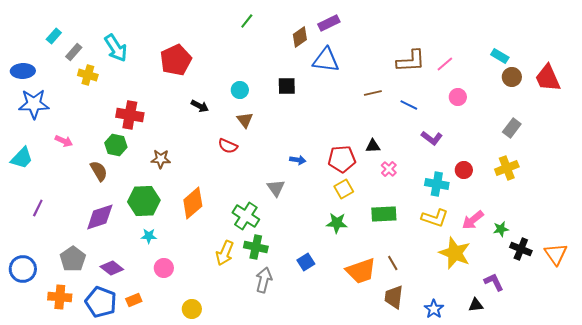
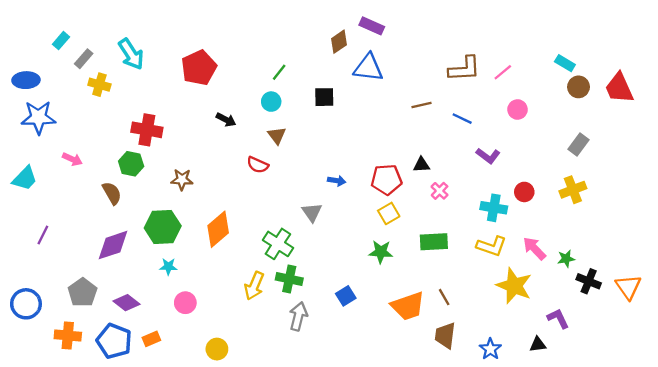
green line: (247, 21) -> (279, 72), moved
purple rectangle: (329, 23) -> (372, 26), turned 50
pink arrow: (473, 220) -> (534, 248), turned 85

